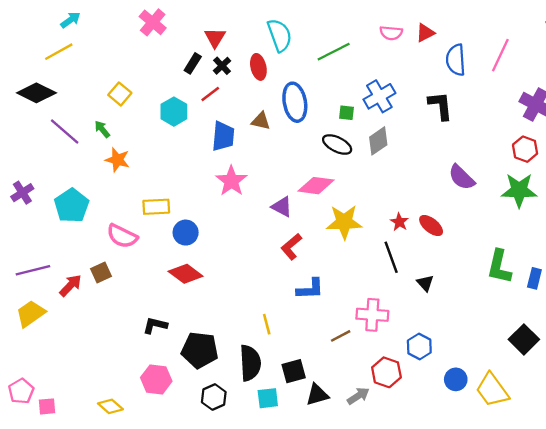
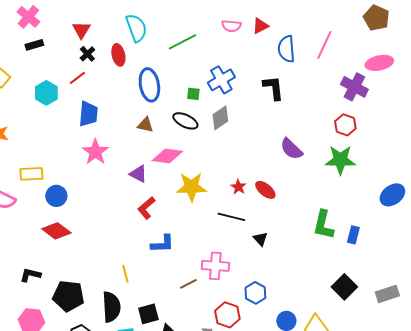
black rectangle: (193, 63) -> (34, 45), moved, turned 42
brown triangle: (261, 121) -> (145, 125), moved
black line: (391, 257) -> (231, 217), turned -56

